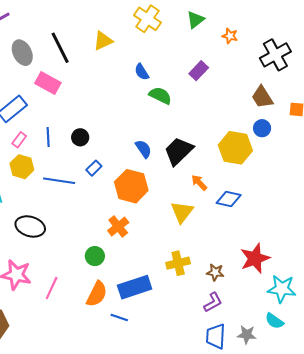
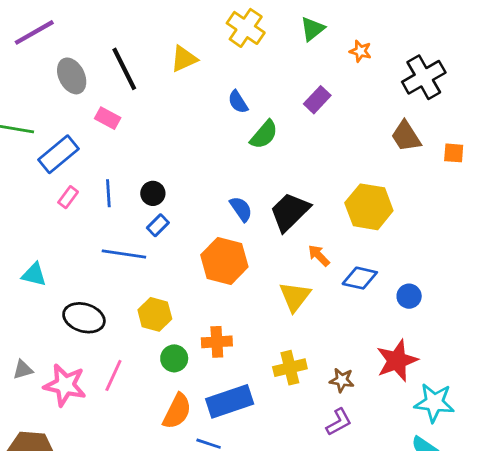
pink rectangle: (48, 83) -> (108, 118), size x0.7
green semicircle: (160, 96) -> (264, 135), turned 105
blue circle: (262, 128) -> (409, 296), moved
yellow hexagon: (22, 167) -> (155, 314), moved
blue rectangle: (94, 168) -> (158, 225), moved
orange cross: (118, 226) -> (217, 342), moved, turned 35
pink line: (52, 288) -> (113, 375), moved

